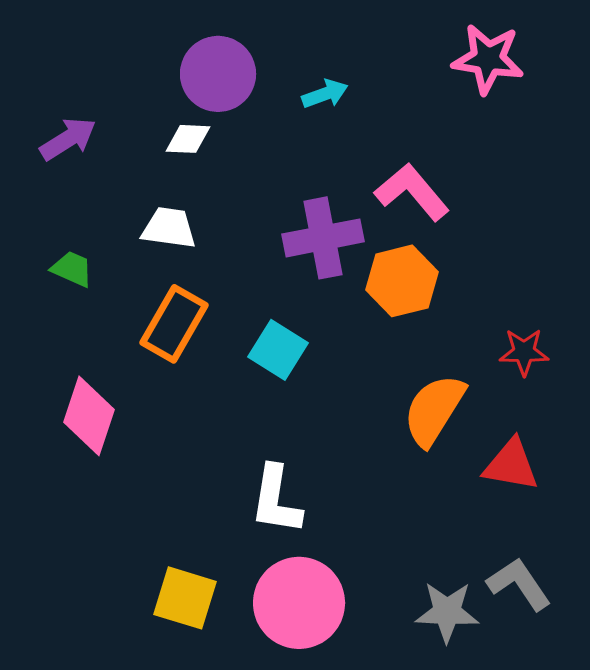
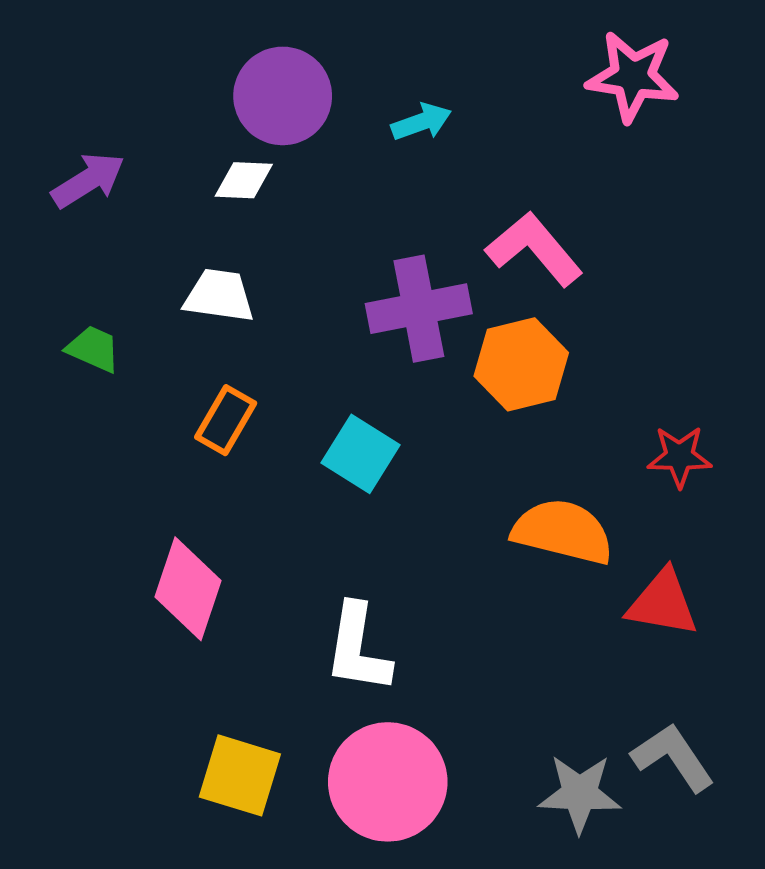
orange rectangle: (174, 324) -> (226, 420), size x0.7
orange semicircle: (434, 410) -> (563, 532), turned 72
pink diamond: (89, 416) -> (188, 589), moved

